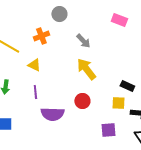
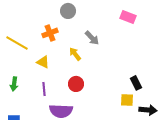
yellow arrow: (86, 69) -> (75, 54), moved, size x0.6
black rectangle: (127, 86) -> (136, 83), turned 40
red circle: (82, 101) -> (76, 84), moved

